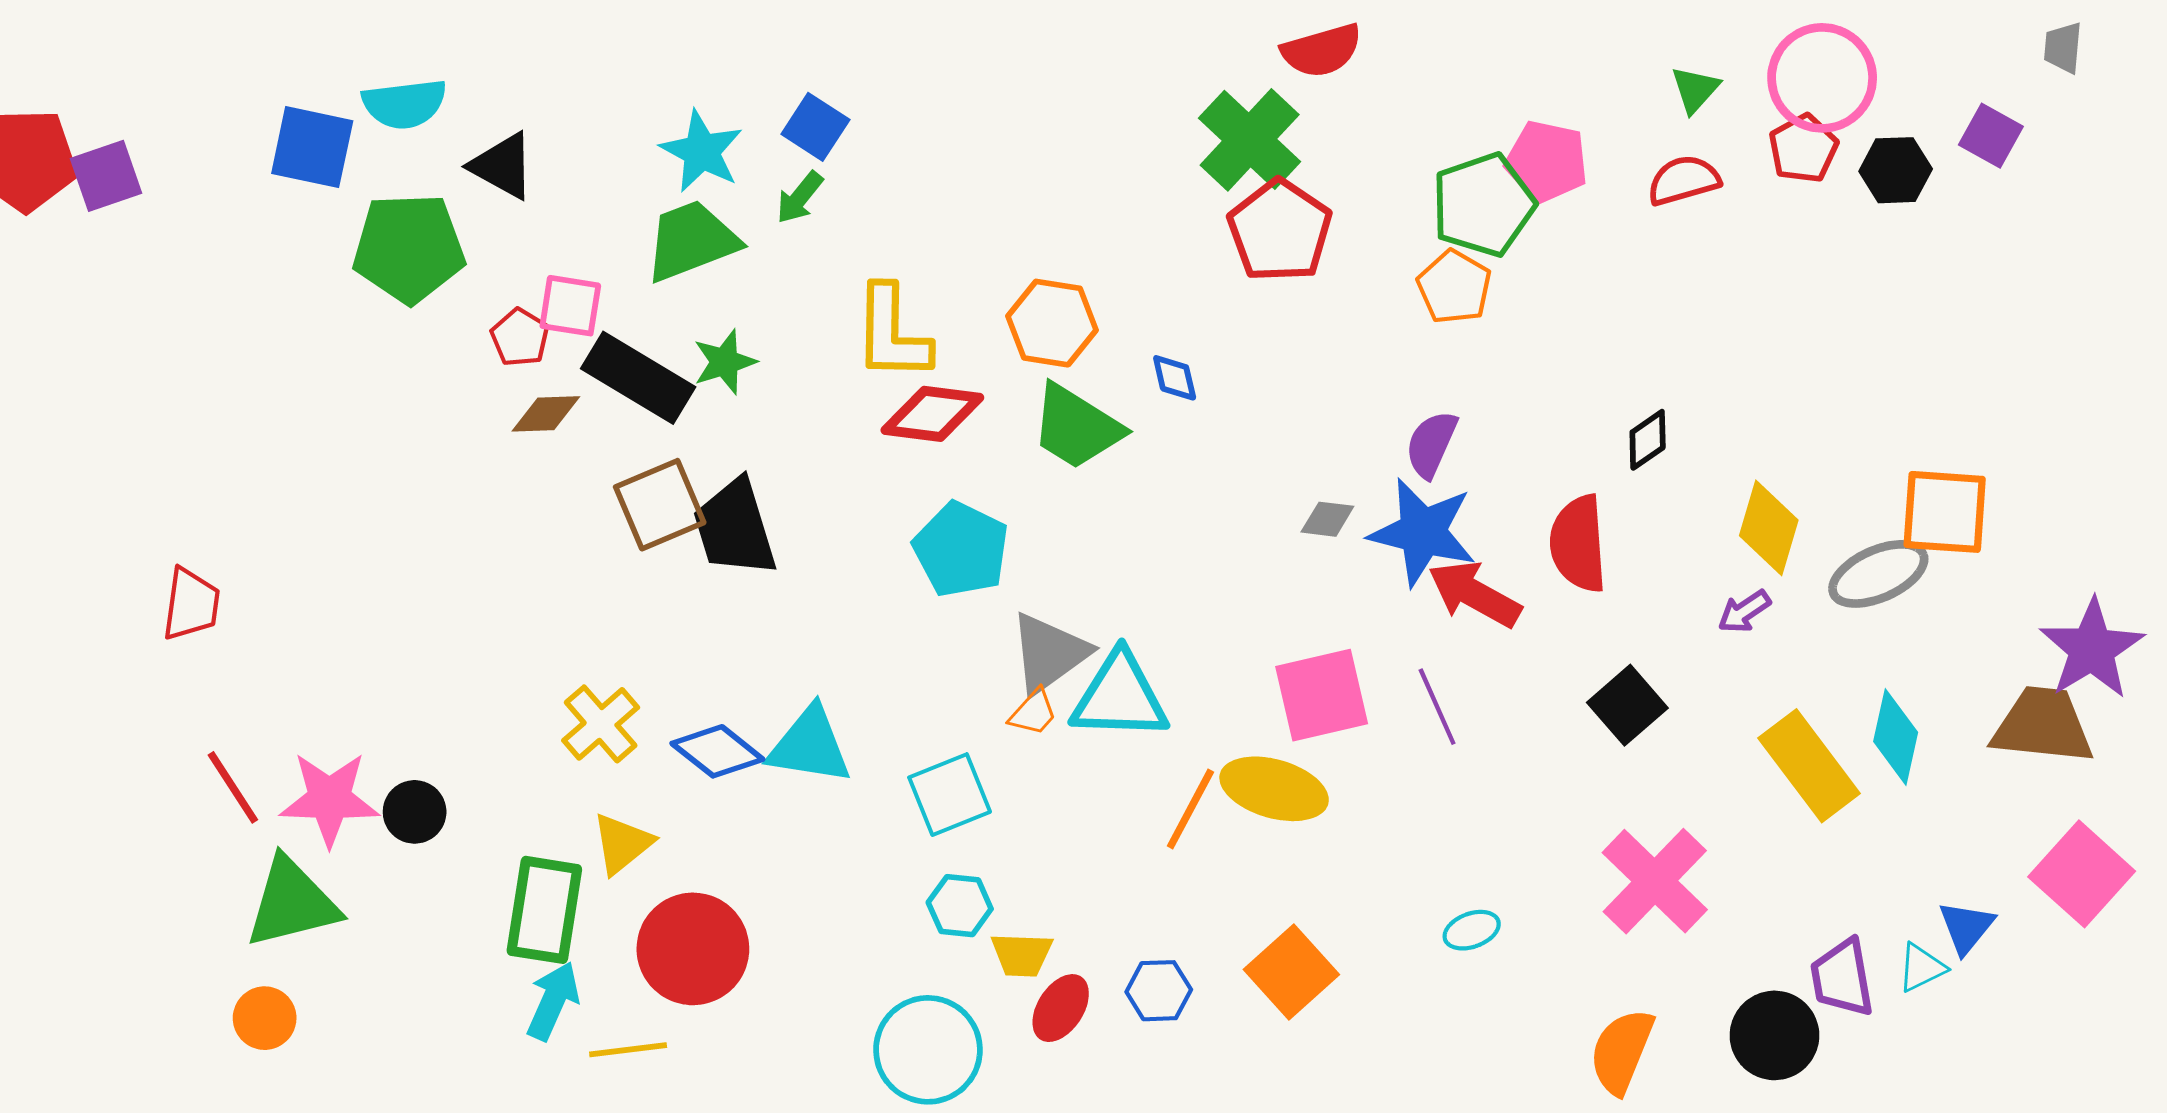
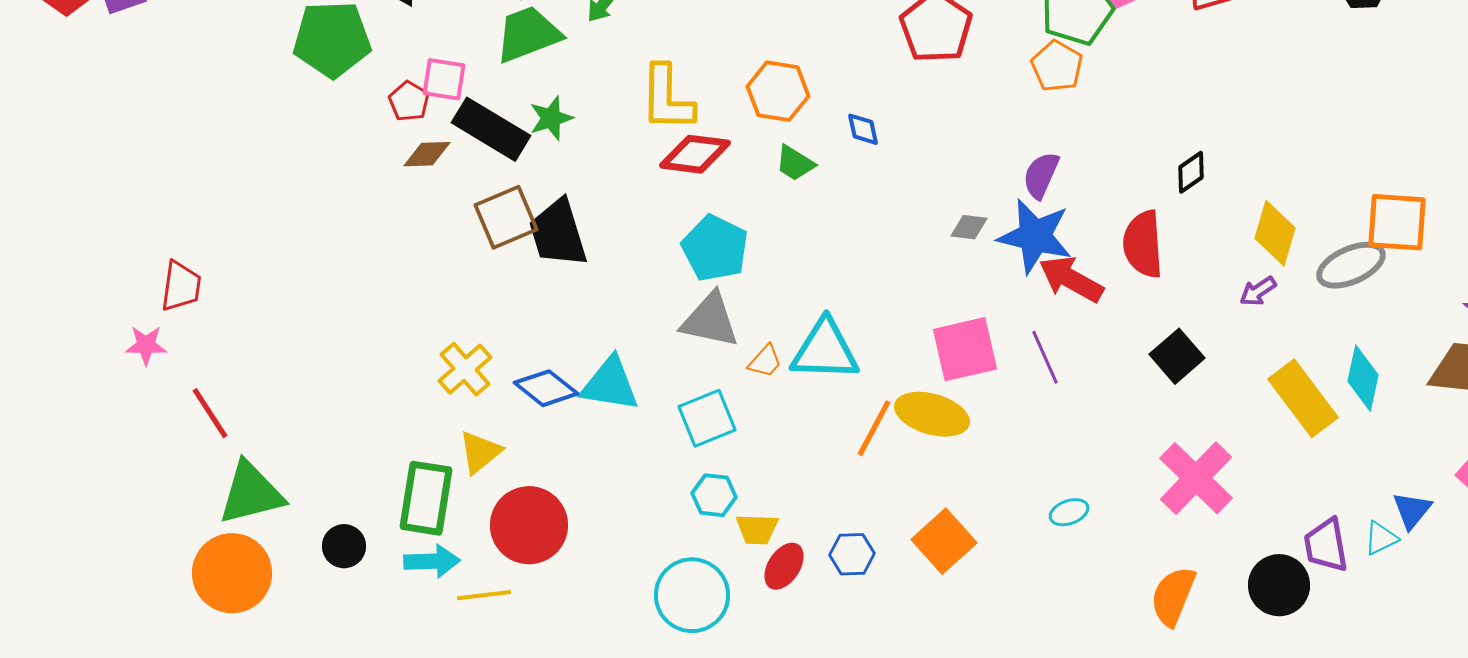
green trapezoid: (1077, 427) -> (795, 163), size x0.6
gray triangle: (1049, 653) -> (710, 320), moved, turned 48
pink star: (329, 799) -> (146, 345), moved, size x0.6
black circle: (415, 812) -> (344, 546), moved
cyan arrow: (553, 1001) -> (432, 561), turned 64
orange circle: (265, 1018) -> (232, 573), size x1.8

